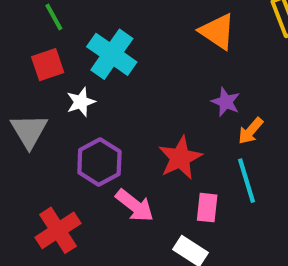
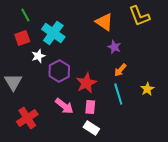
purple star: (226, 102) -> (114, 47), moved
gray triangle: (29, 131) -> (13, 82), moved
purple hexagon: (99, 162) -> (59, 71), moved
pink rectangle: (207, 208) -> (90, 107), moved

